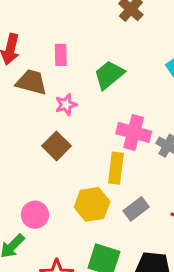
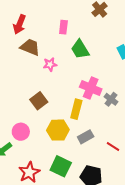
pink rectangle: (61, 55) -> (63, 27), moved
green trapezoid: (109, 75) -> (80, 49), turned -90
brown square: (56, 146) -> (39, 101), moved

